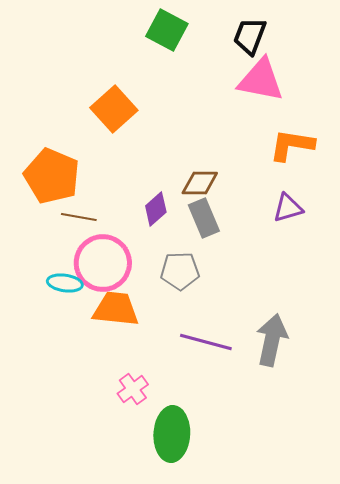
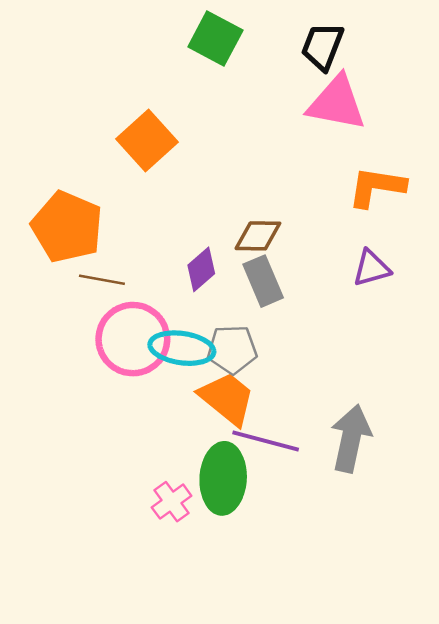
cyan ellipse: (65, 283) -> (182, 348), moved, size x1.4
orange trapezoid: (116, 309) -> (227, 398), moved, turned 33
green ellipse: (172, 434) -> (223, 478), moved

